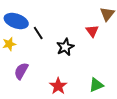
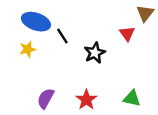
purple semicircle: (21, 71) -> (46, 98), moved
green triangle: (96, 85) -> (132, 98), turned 35

